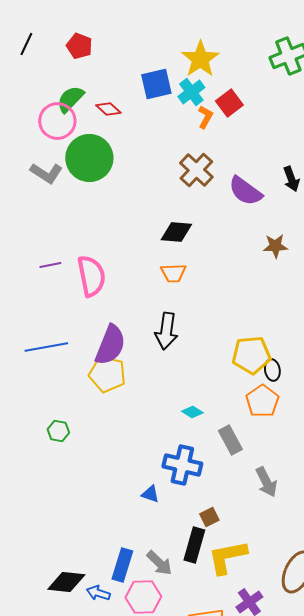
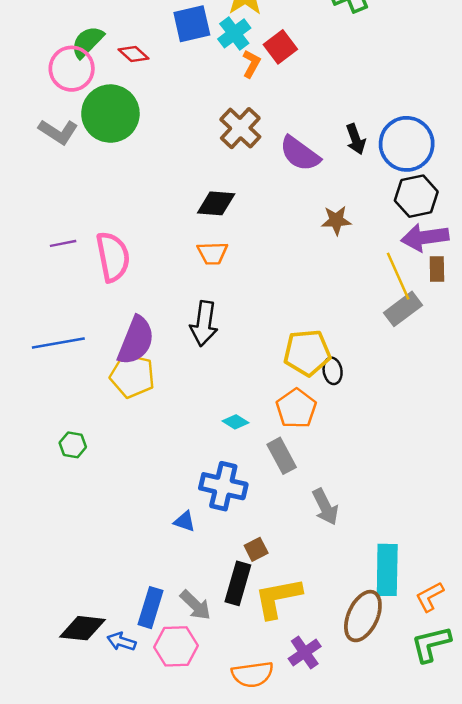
orange pentagon: (262, 401) -> (296, 409), moved

